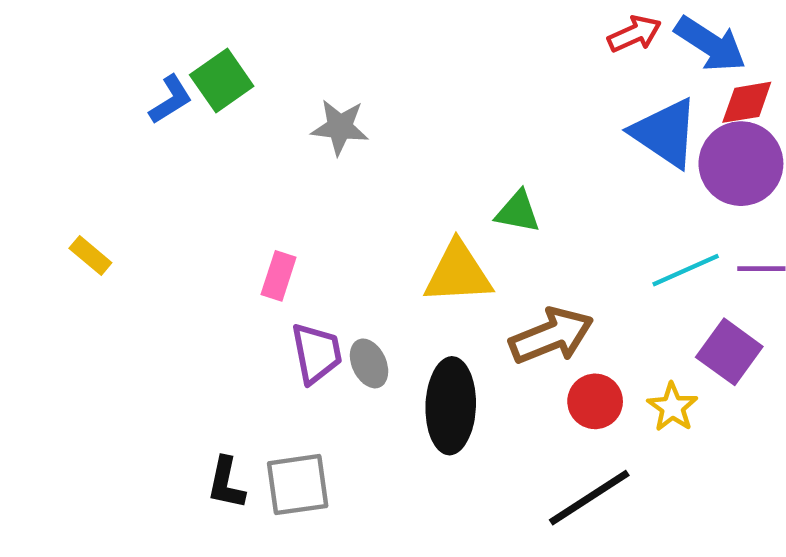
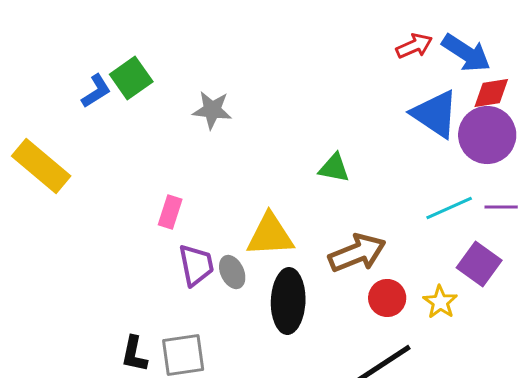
yellow rectangle: (90, 256) -> (41, 166), moved, size x2.0
yellow triangle: (458, 273) -> (270, 235), moved

